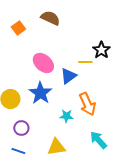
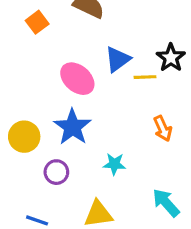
blue triangle: (68, 76) -> (118, 59), moved
orange arrow: (87, 104) -> (163, 129), moved, size x0.7
purple circle: (21, 128) -> (56, 172), moved

